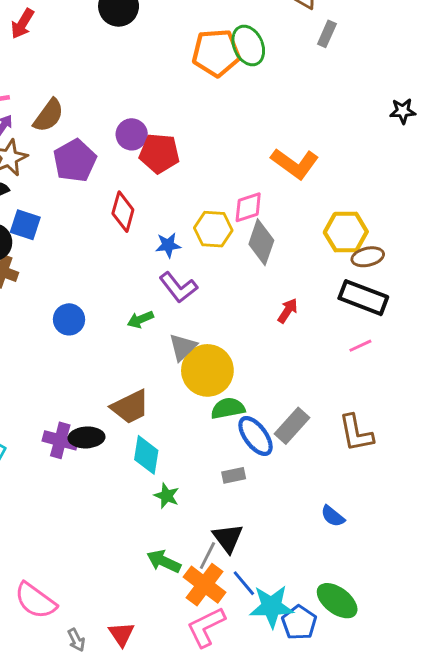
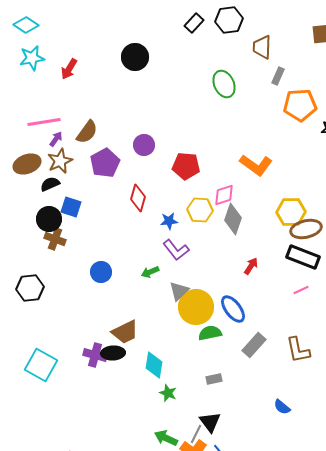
orange pentagon: (216, 53) -> (300, 105), moved
red pentagon: (159, 153) -> (186, 166), moved
brown ellipse: (368, 257) -> (306, 229), size x1.4
brown trapezoid: (130, 407) -> (125, 332), moved
blue ellipse: (256, 436) -> (233, 309), moved

